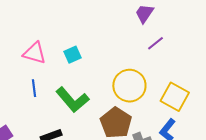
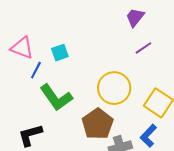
blue line: (34, 88) -> (36, 70), moved, turned 30

